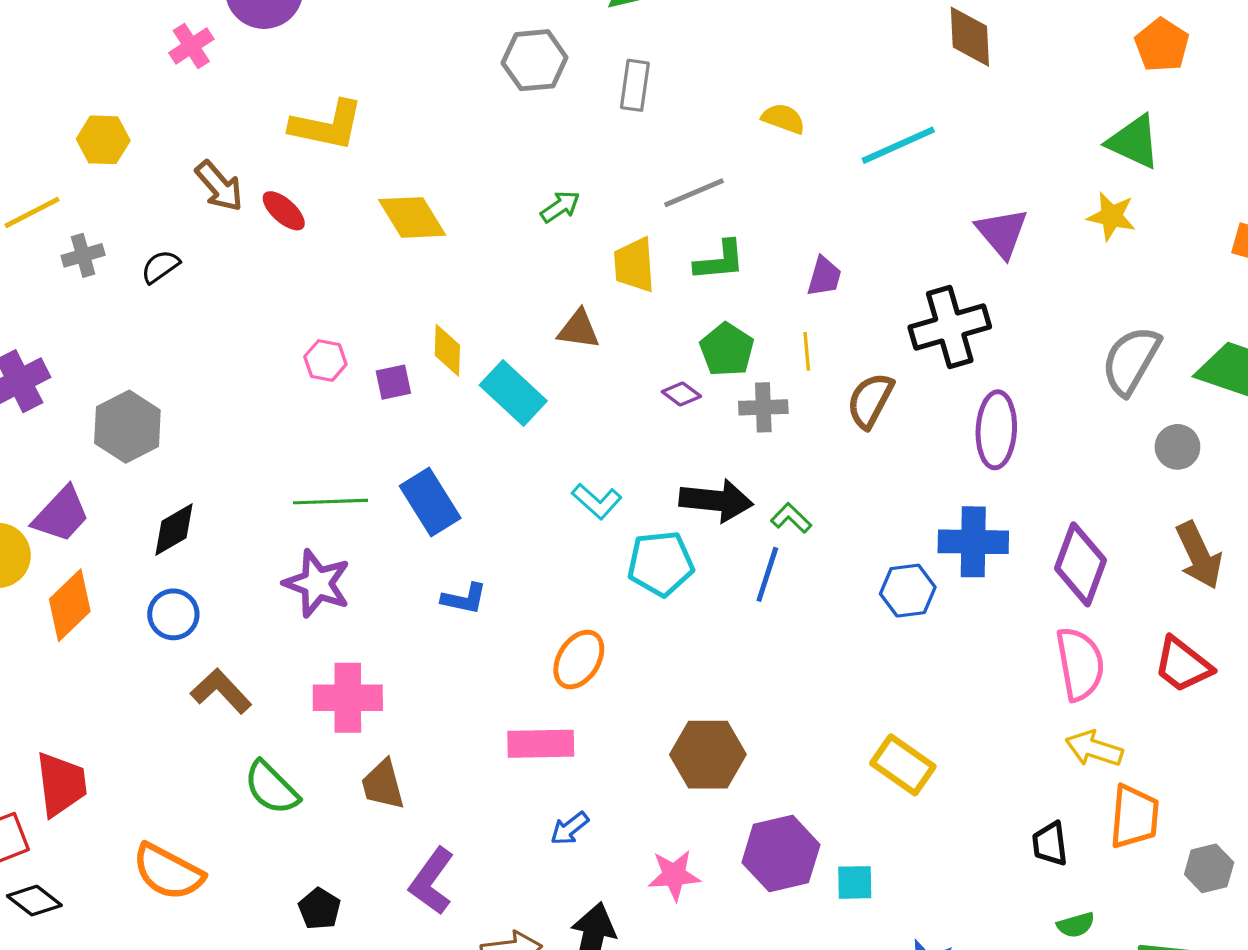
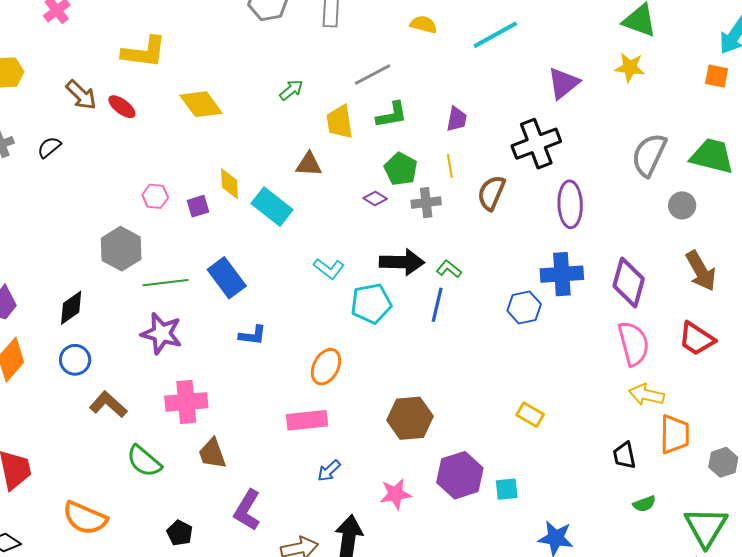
purple triangle: (1002, 233) -> (563, 83), turned 36
gray hexagon: (127, 427) -> (121, 249), moved
yellow rectangle: (903, 765) -> (530, 415), size x0.7

